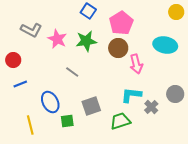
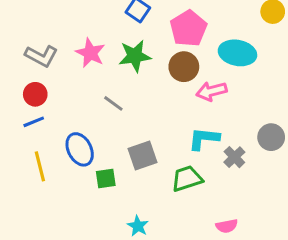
gray L-shape: (31, 30) -> (41, 56), moved
cyan ellipse: (165, 45) -> (237, 53), moved
red circle: (13, 60) -> (35, 94), moved
pink arrow: (136, 64) -> (211, 91), turned 90
yellow line: (30, 125) -> (40, 166), moved

